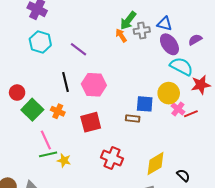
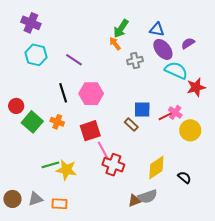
gray cross: (142, 31) -> (135, 61), moved
yellow circle: (169, 93) -> (190, 130), moved
red line: (191, 114) -> (165, 116), moved
brown rectangle: (133, 119) -> (131, 125), turned 40
pink line: (46, 140) -> (103, 151), moved
yellow star: (64, 160) -> (66, 170), size x1.5

